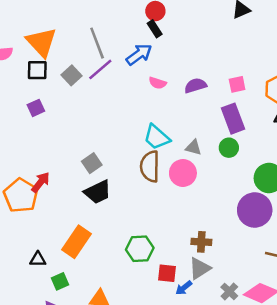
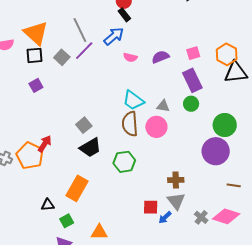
green hexagon: (140, 249) -> (124, 162), moved
gray triangle: (200, 268) -> (176, 201), turned -30

